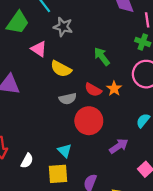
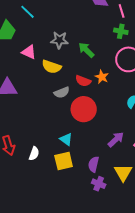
gray star: (63, 27) -> (59, 40), moved
purple arrow: (119, 146) -> (116, 139), moved

